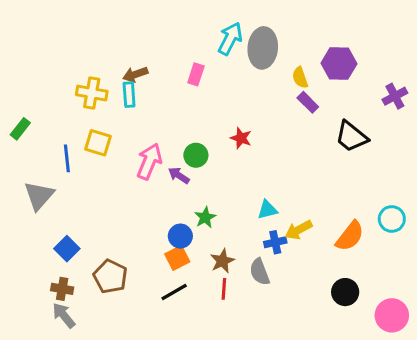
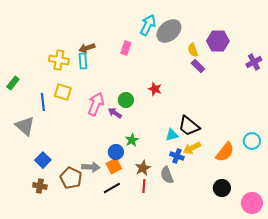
gray ellipse: (263, 48) -> (169, 31), turned 45
black trapezoid: (351, 137) -> (189, 126), moved
gray triangle: (39, 196) -> (25, 126), turned -30
blue cross: (275, 242) -> (177, 156), turned 32
gray arrow: (64, 315) -> (91, 167), moved, turned 132

